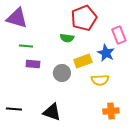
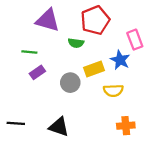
purple triangle: (17, 18) -> (48, 20), moved
purple rectangle: (33, 64) -> (37, 72), turned -40

